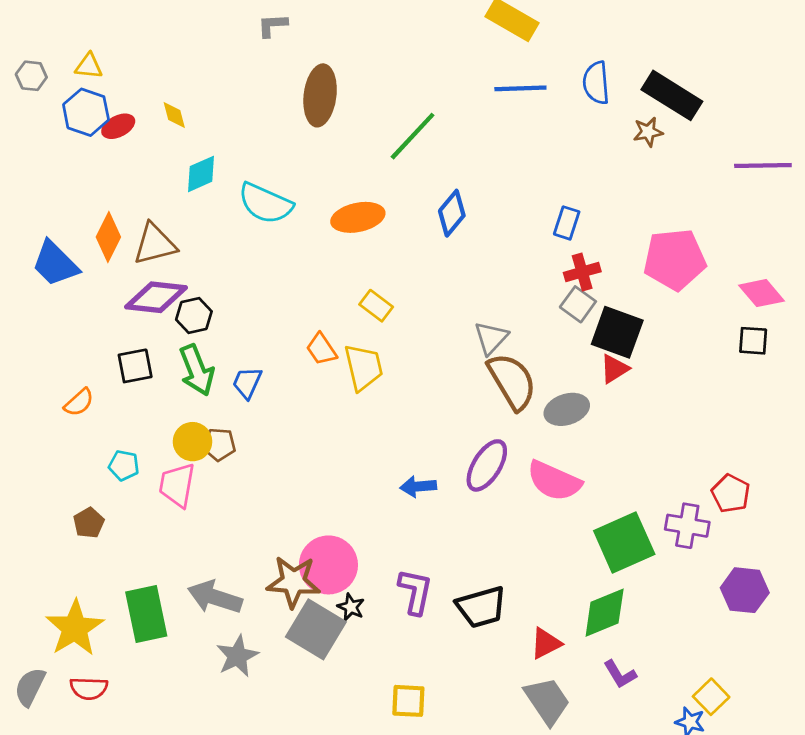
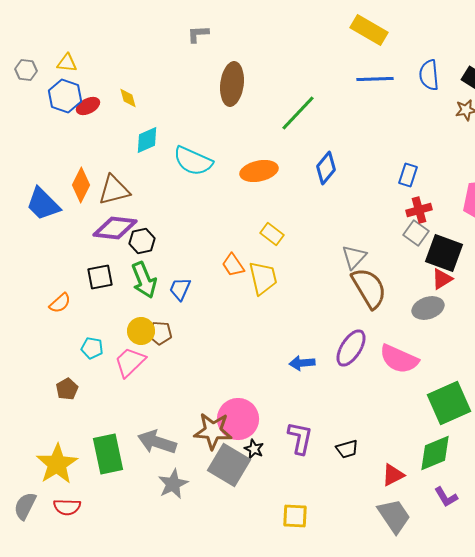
gray ellipse: (567, 409) -> (428, 308), moved
pink trapezoid: (177, 485) -> (130, 362), turned 36
black trapezoid: (481, 607) -> (347, 449), size x0.6

